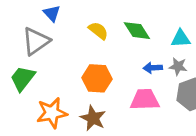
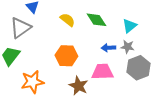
cyan triangle: (181, 39) -> (129, 26), turned -35
brown star: (93, 118) -> (78, 86), moved

